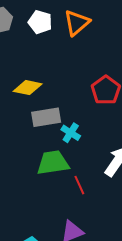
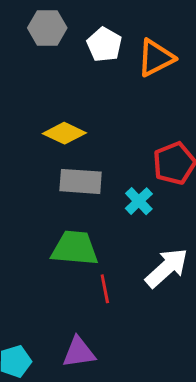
cyan cross: (71, 133) -> (139, 201), moved

